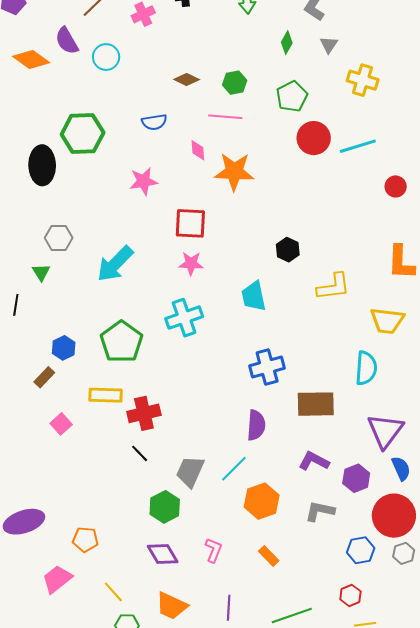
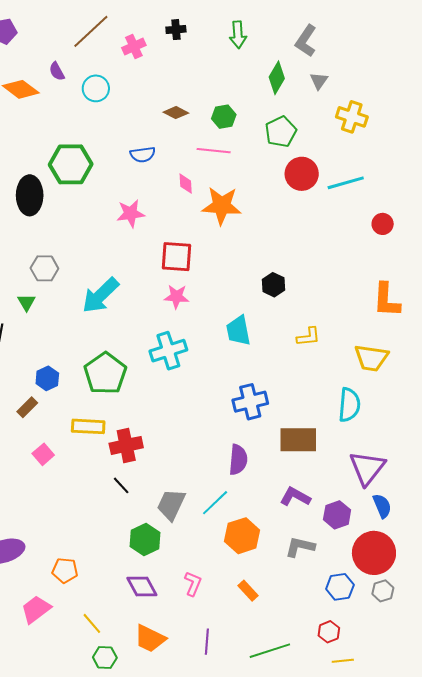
purple semicircle: (67, 41) -> (57, 71), size x0.7
green diamond: (287, 43) -> (277, 78), size x1.4
yellow L-shape: (334, 287) -> (308, 337), moved, size x0.7

